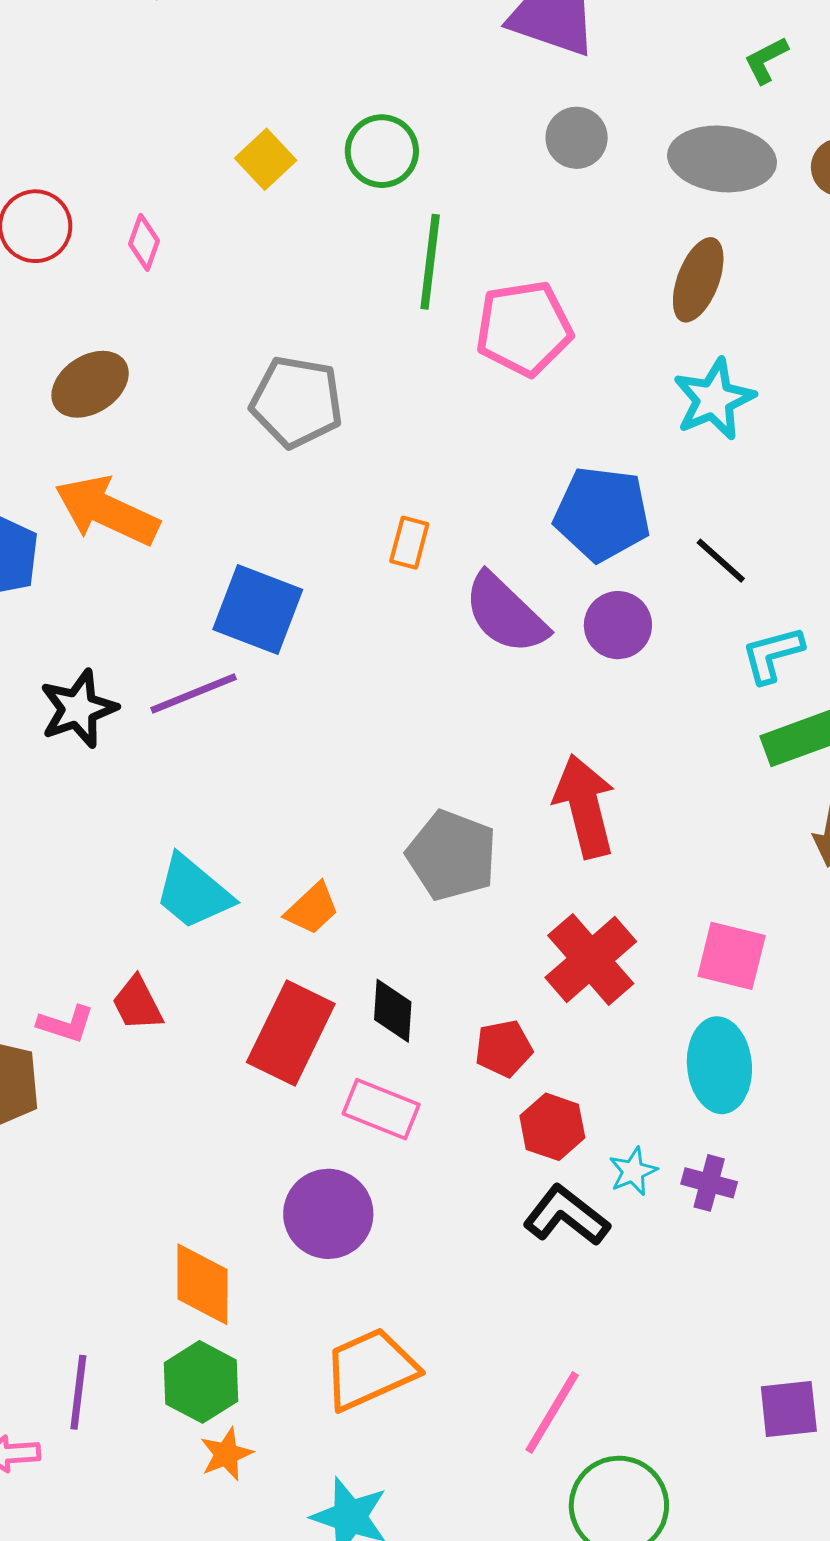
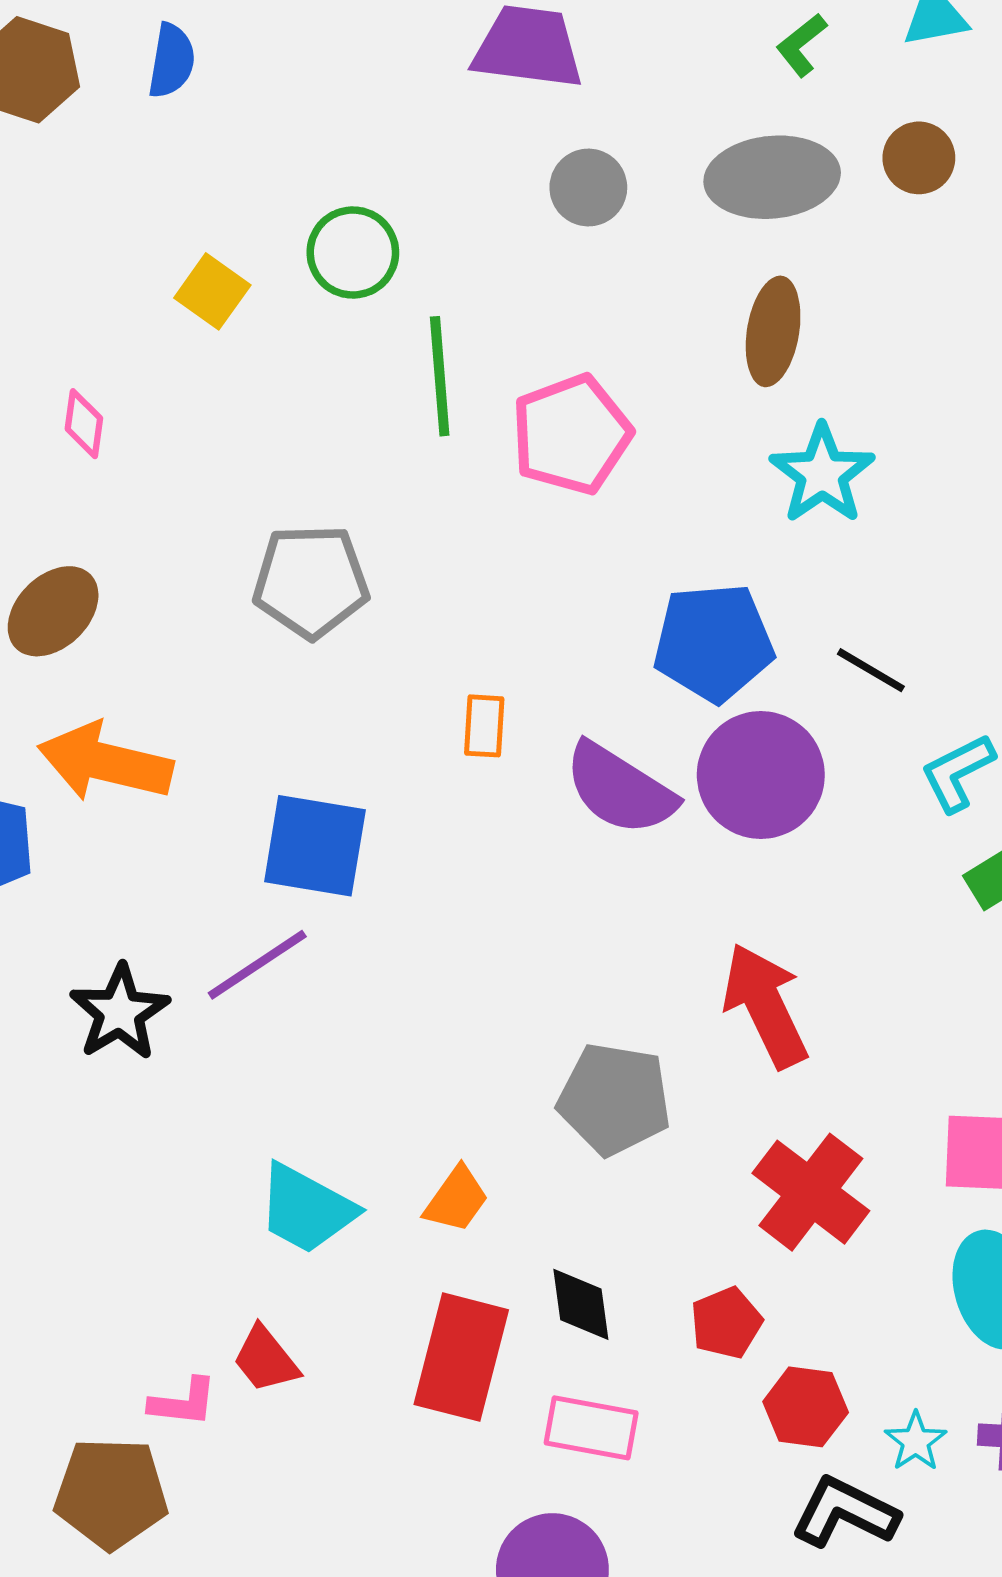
purple circle: (618, 625) -> (761, 775), size x1.5

